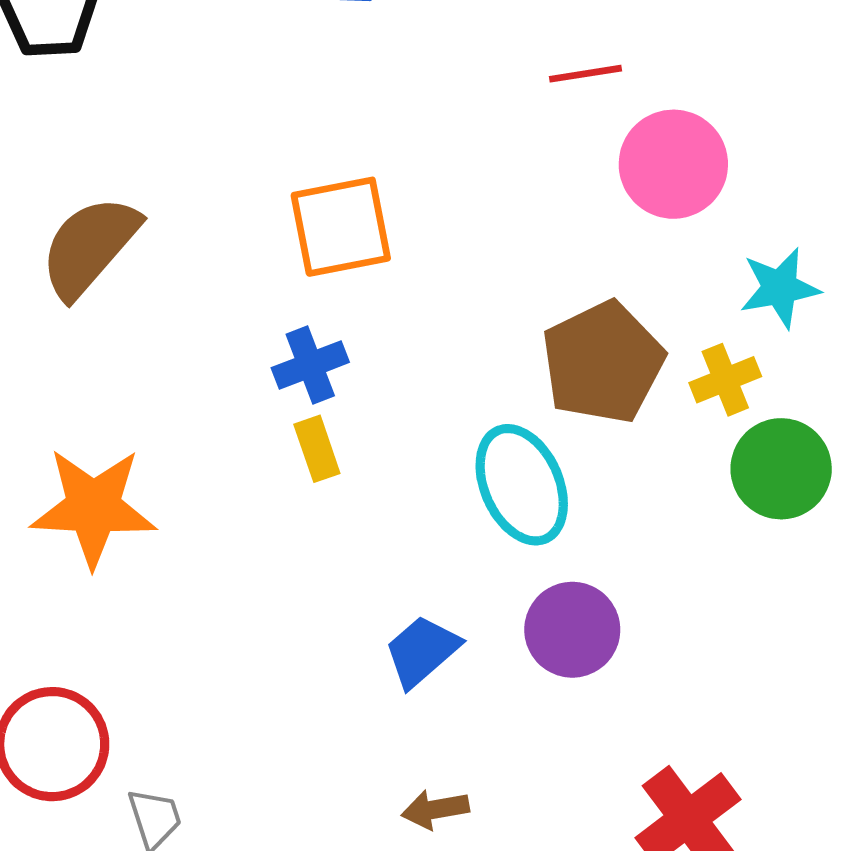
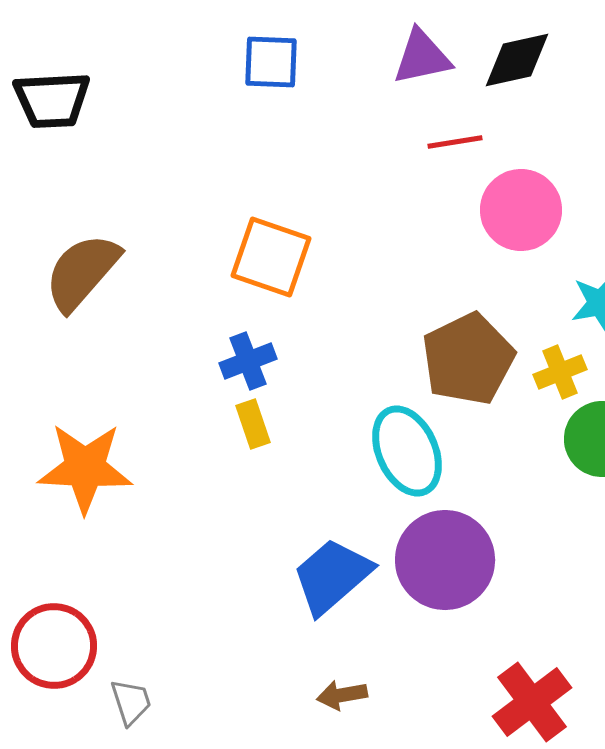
orange square: (341, 227) -> (271, 257), turned 30
purple circle: (572, 630) -> (445, 560), size x1.4
blue trapezoid: (422, 651) -> (332, 576), size x1.4

